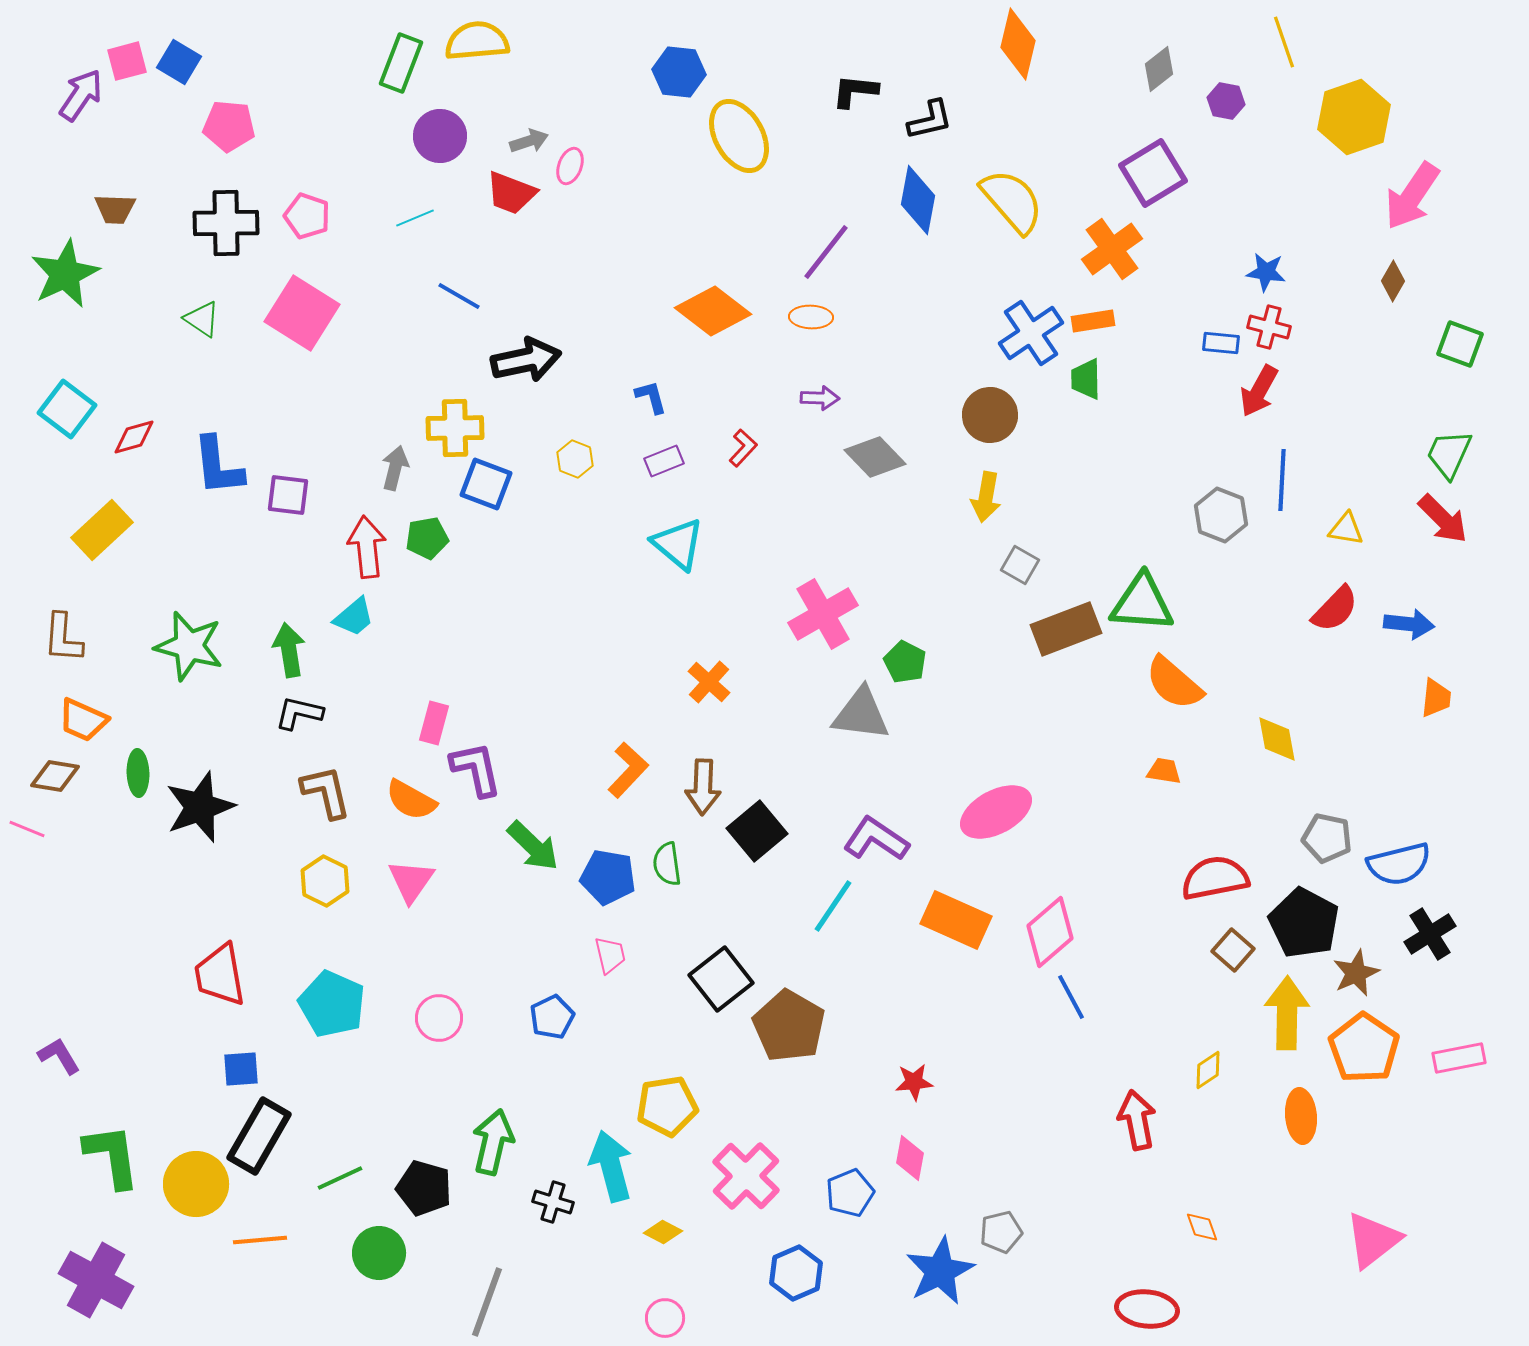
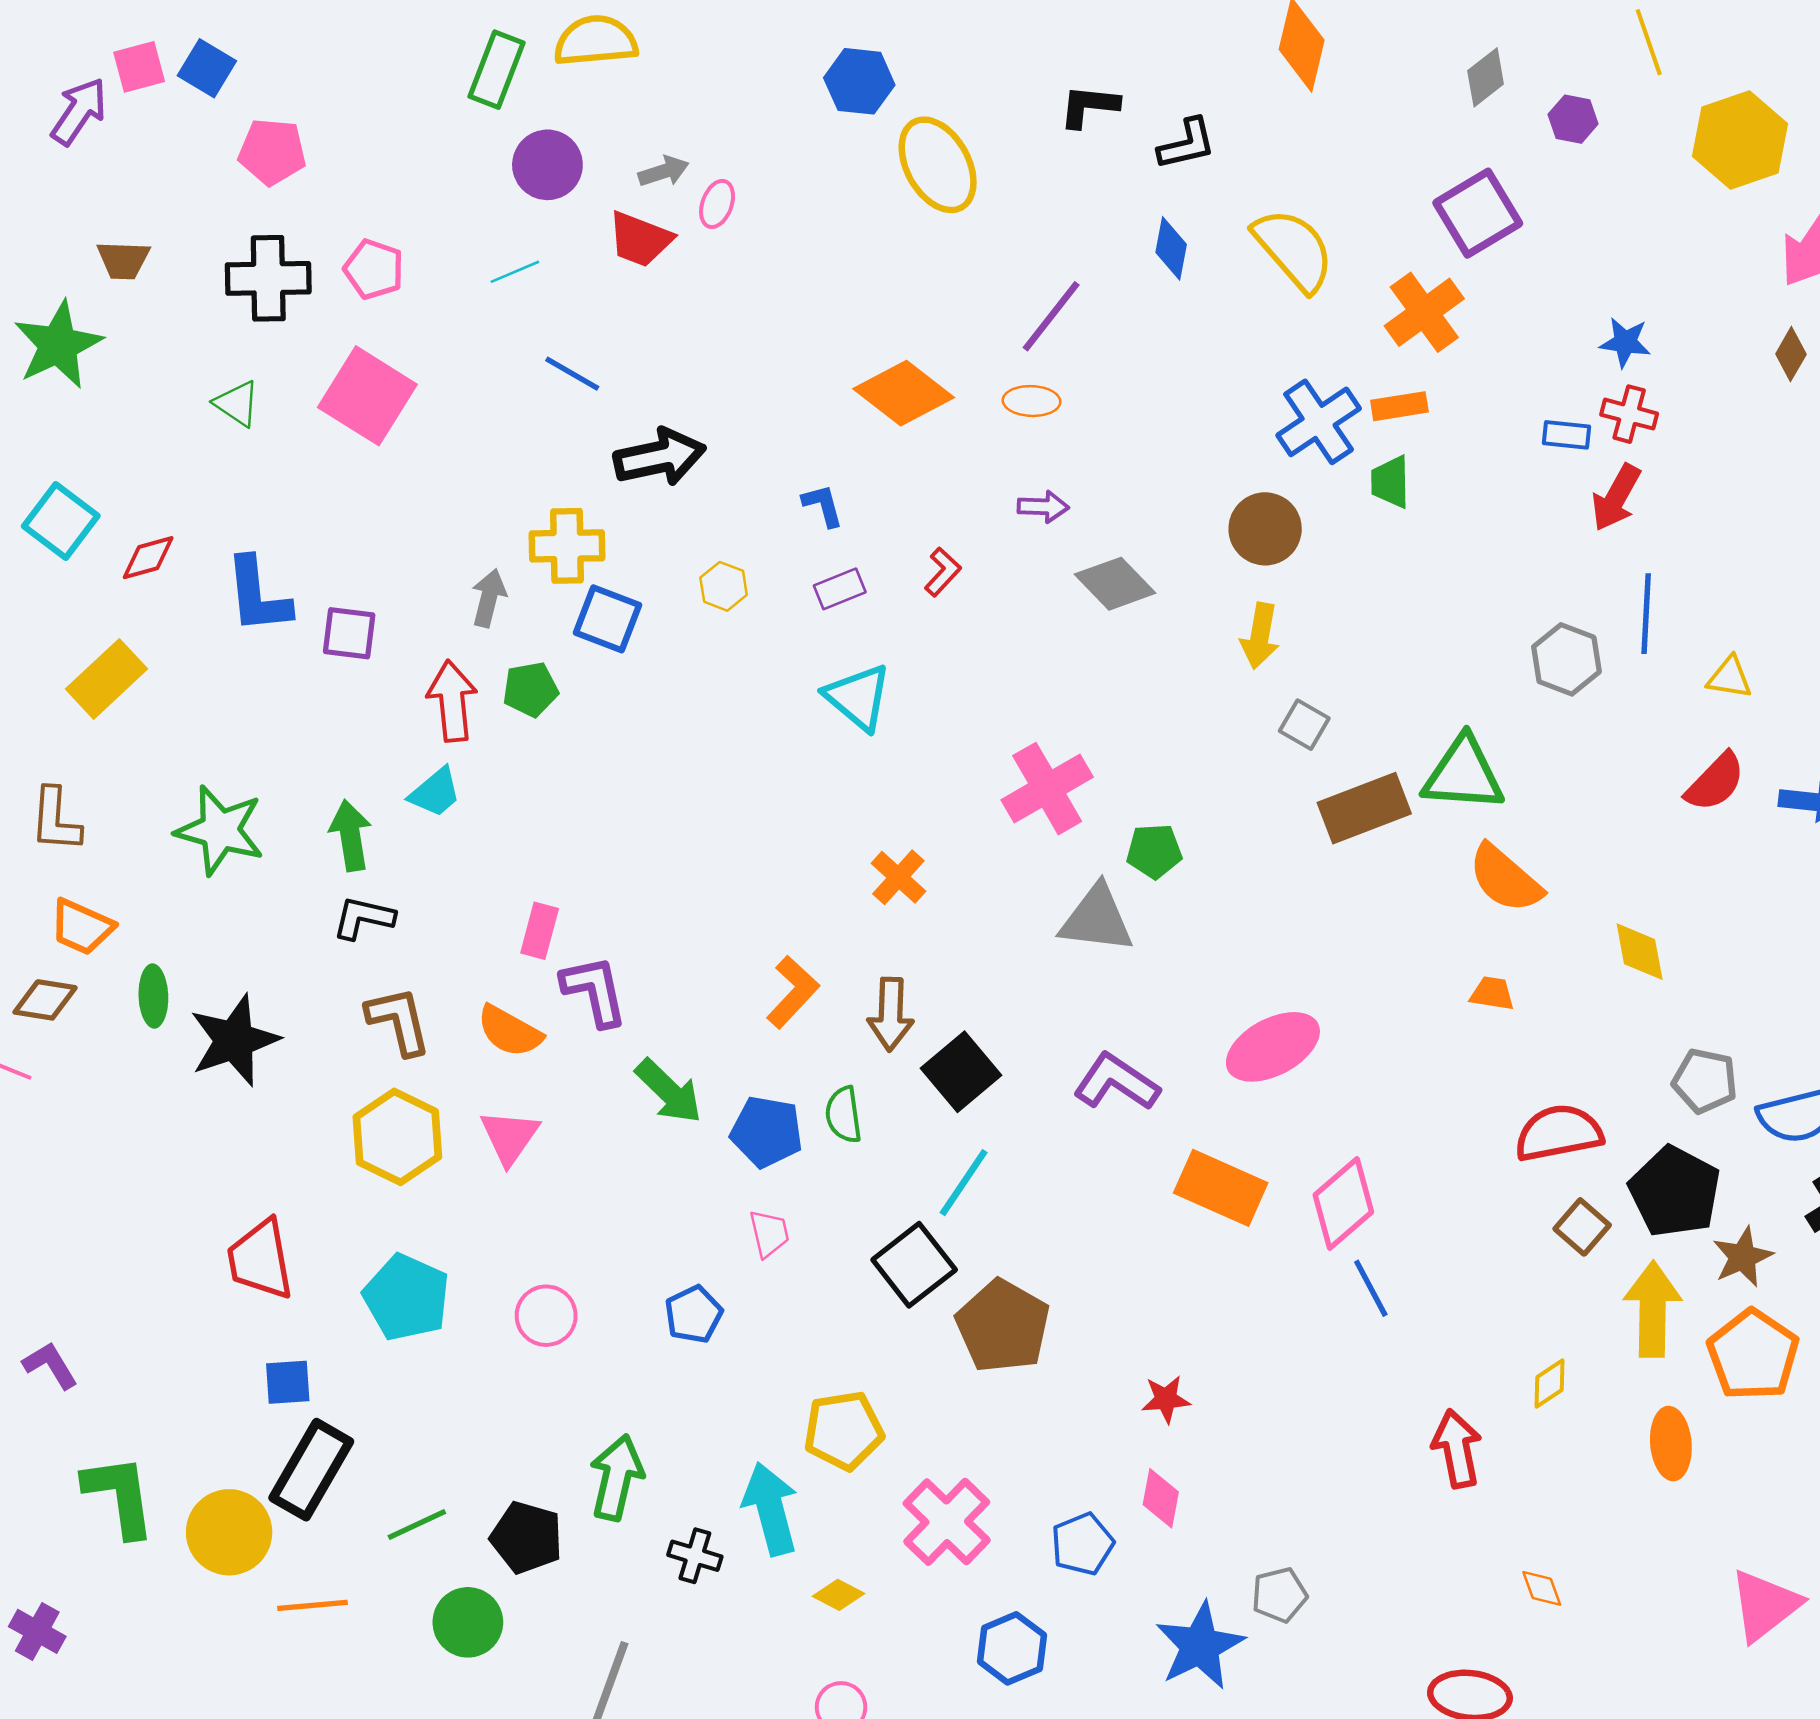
blue diamond: (918, 200) -> (1171, 248), size x0.7
green pentagon: (905, 662) -> (1154, 851), turned -30
yellow hexagon: (325, 881) -> (397, 1137), size x1.4
cyan line: (833, 906) -> (964, 1183), moved
purple cross: (96, 1280) -> (37, 1631), moved, size x0.6

